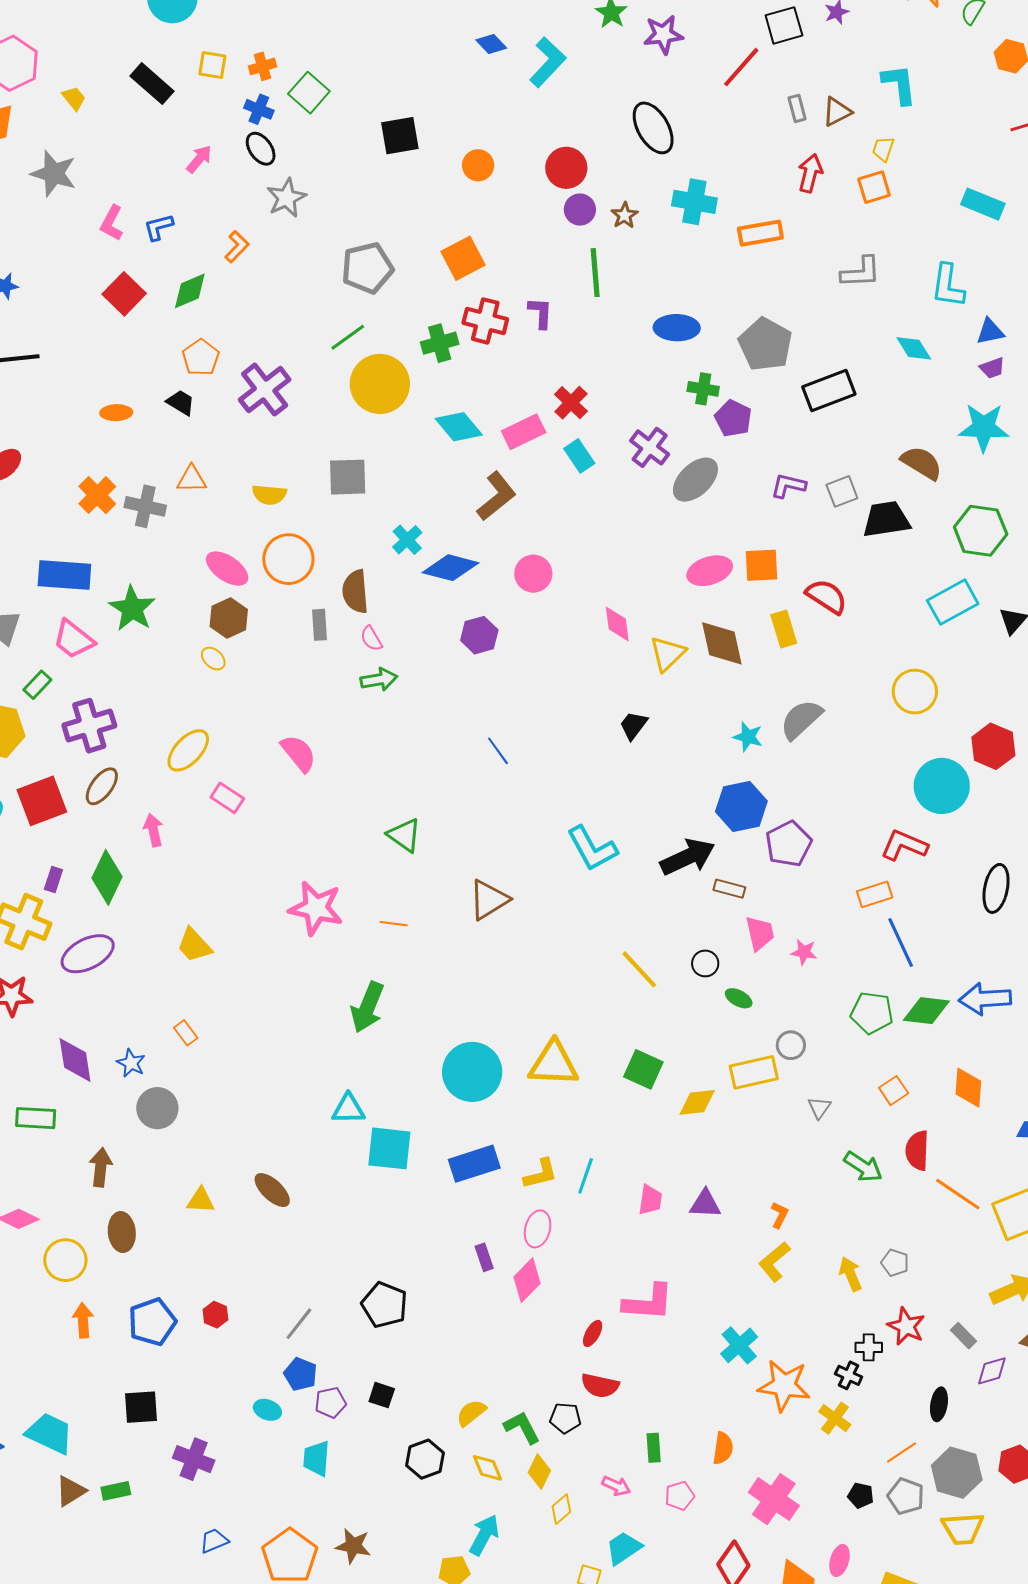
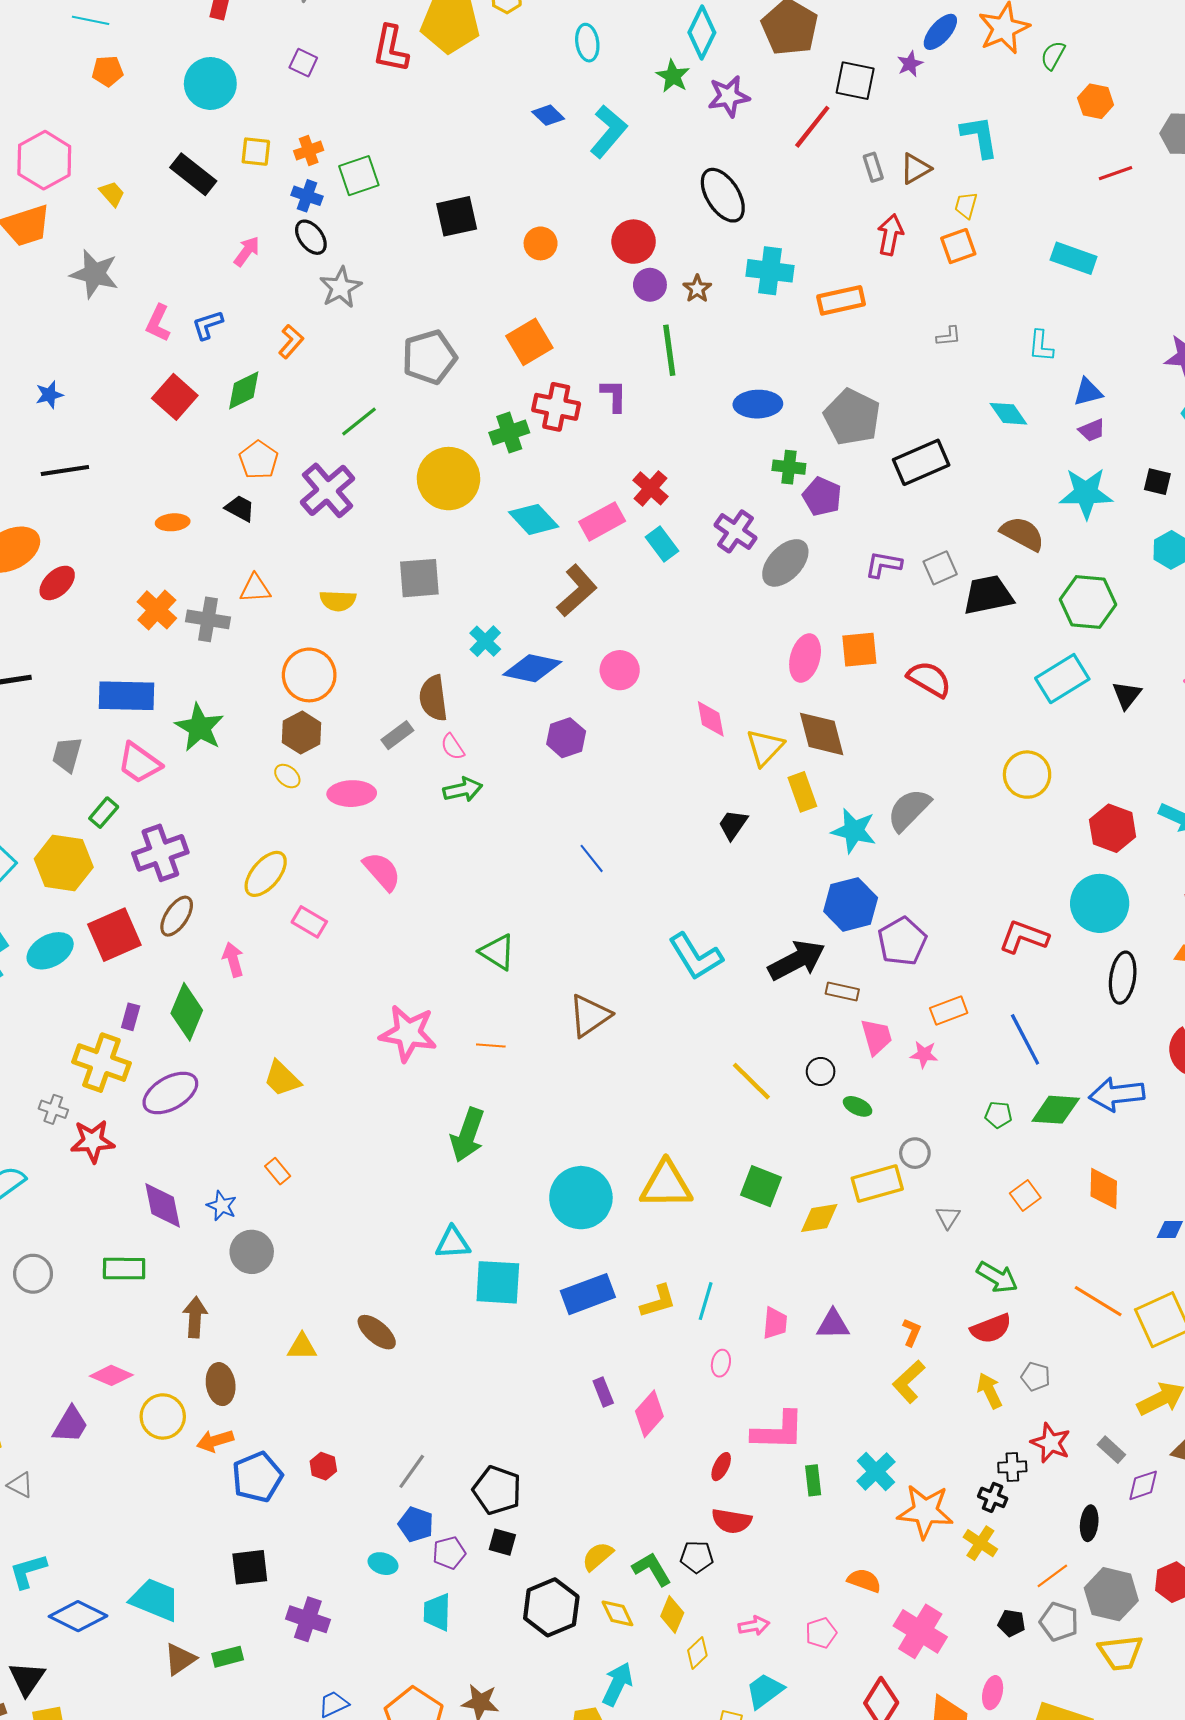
black square: (784, 25) -> (855, 81), turned 30
green square: (309, 93) -> (359, 176), turned 33
gray L-shape: (861, 272) -> (949, 336), size x0.6
cyan L-shape: (948, 286) -> (1041, 346), size x0.7
green line: (348, 337) -> (359, 422), moved
orange circle: (288, 559) -> (309, 675), moved
pink ellipse: (227, 569) -> (352, 794), moved, turned -33
pink ellipse: (710, 571) -> (805, 658), turned -54
gray rectangle: (320, 625) -> (397, 735), turned 60
yellow rectangle: (784, 629) -> (802, 792), moved
cyan star: (748, 737) -> (854, 831), size x1.4
cyan circle: (942, 786) -> (1100, 903), moved
orange rectangle: (875, 894) -> (949, 1011), moved
green pentagon: (872, 1013) -> (998, 1115), size x0.6
red semicircle: (917, 1150) -> (991, 1329), moved, turned -111
pink ellipse: (538, 1229) -> (721, 1363), moved, size x0.7
black pentagon: (384, 1305) -> (497, 1490), moved
orange arrow: (83, 1320) -> (215, 1441), moved, turned -100
green rectangle: (654, 1448) -> (813, 1480), moved
orange semicircle: (723, 1448) -> (864, 1581), turned -76
black hexagon: (425, 1459) -> (551, 1607), size x1.4
pink arrow: (616, 1486) -> (754, 1626), turned -32

